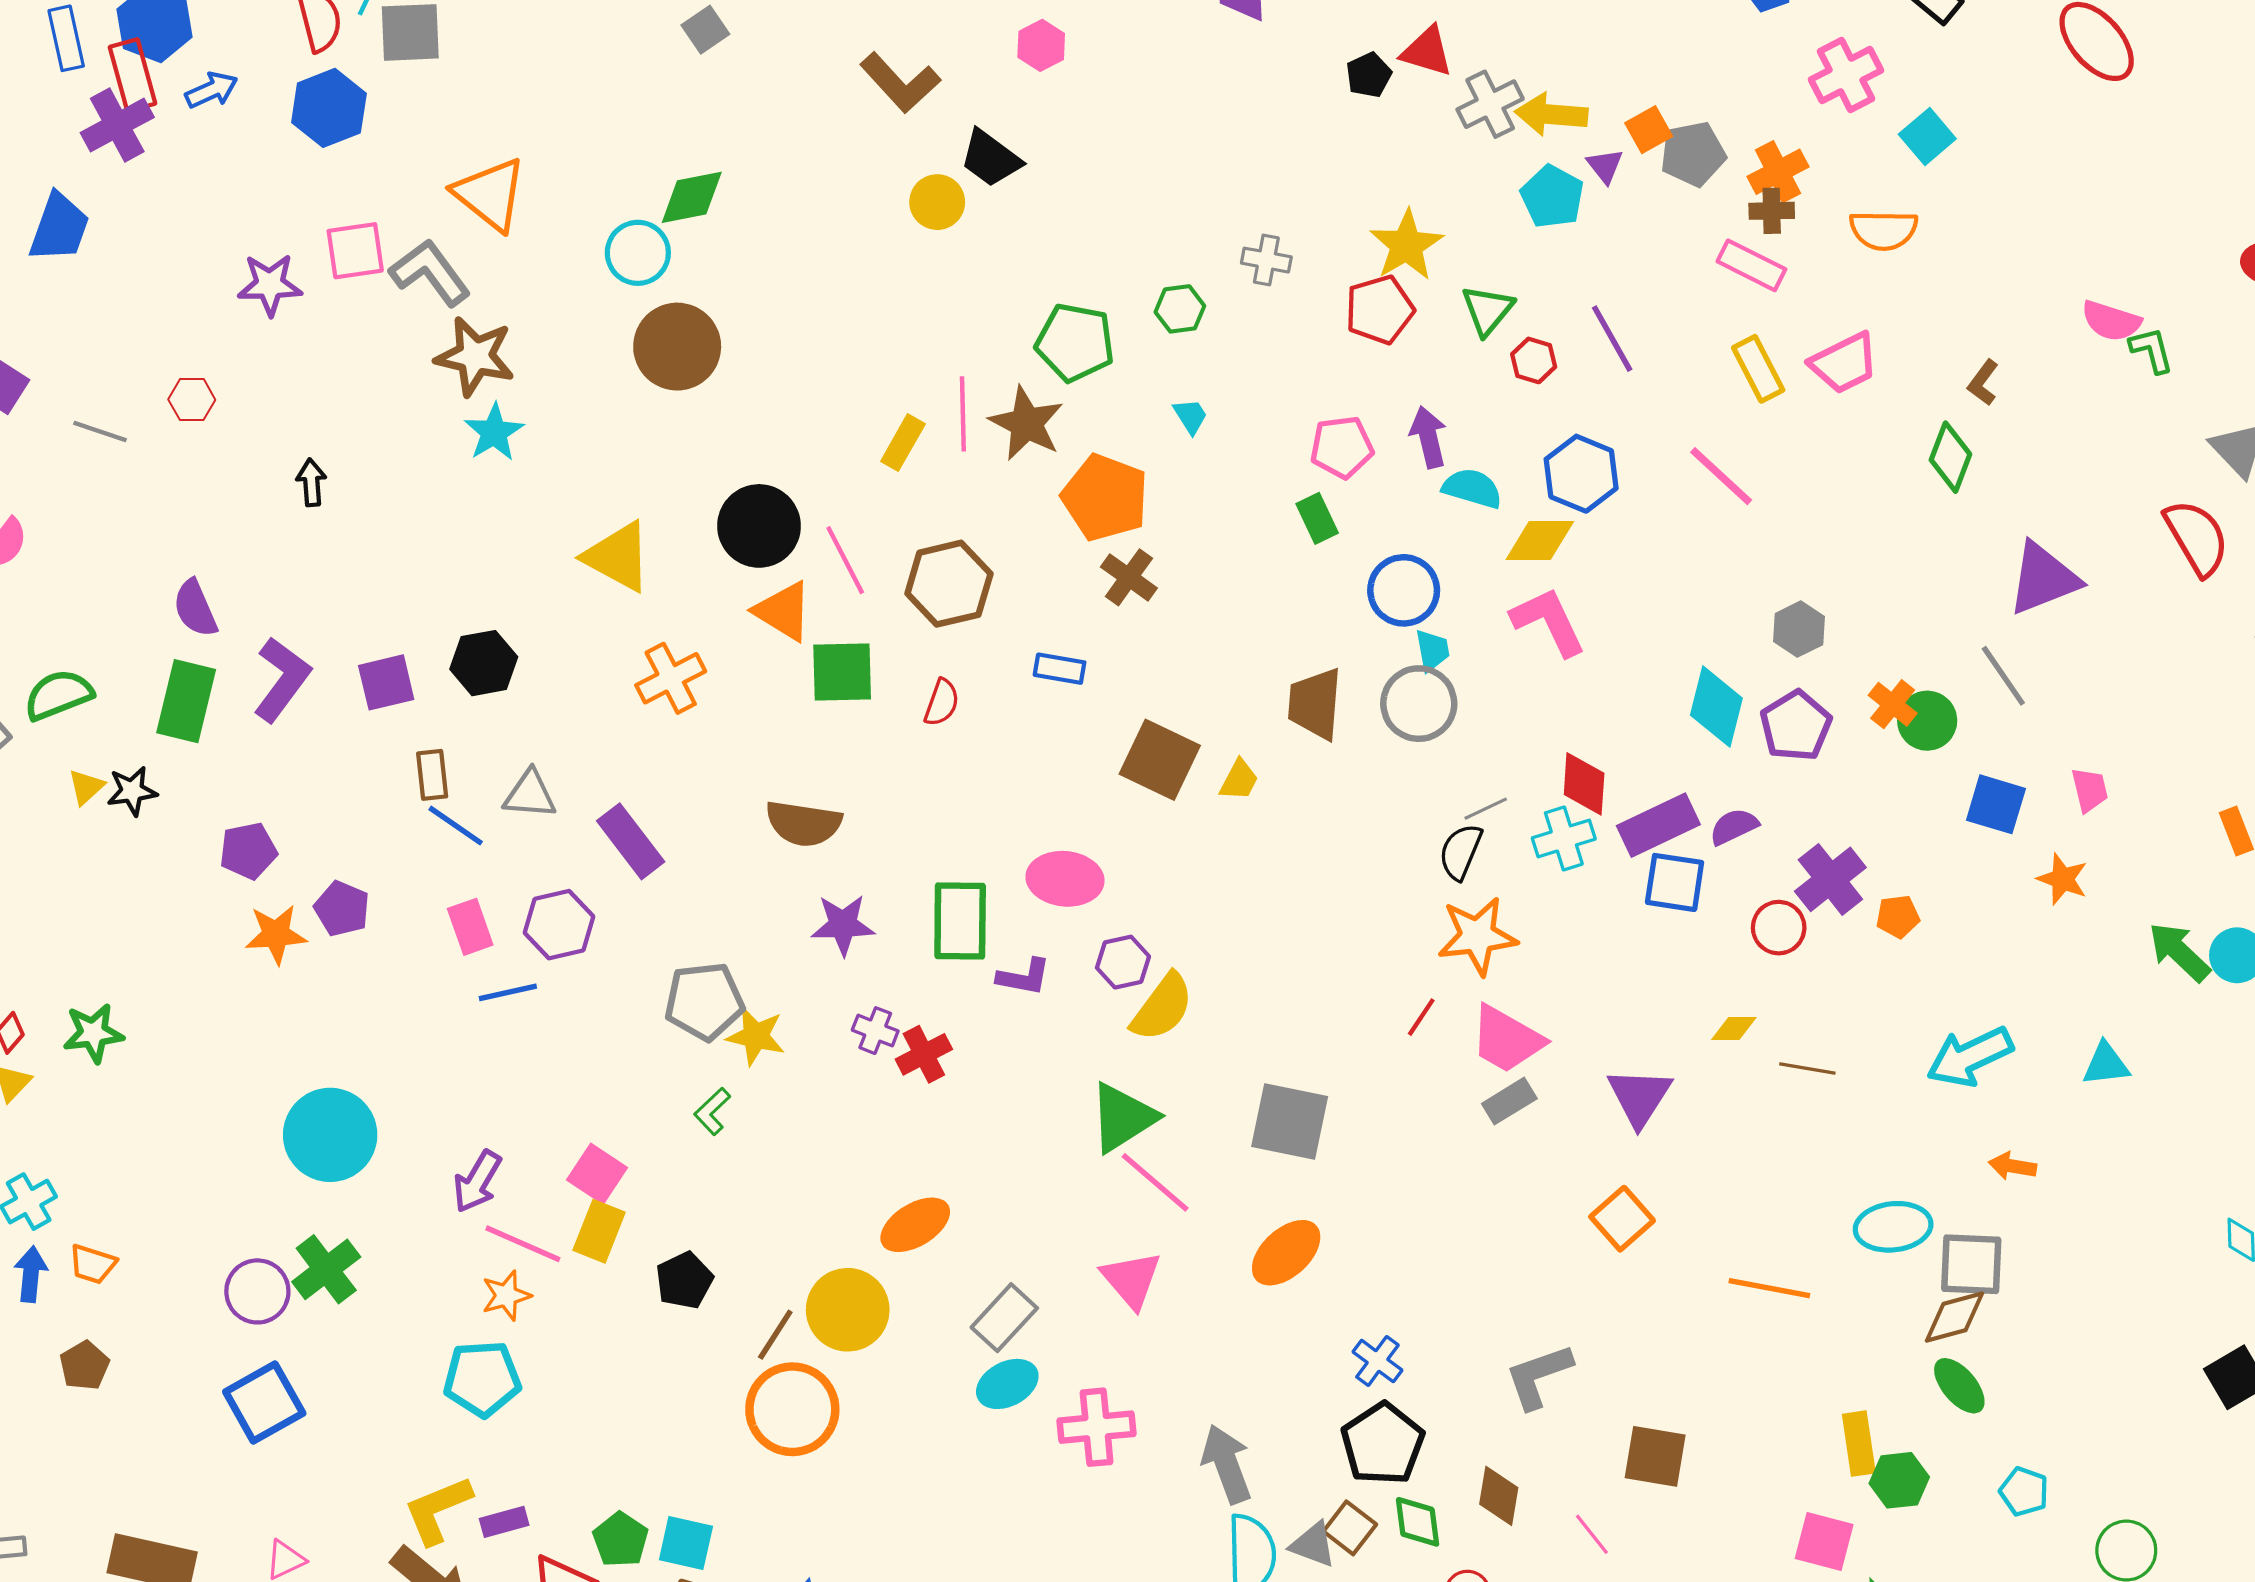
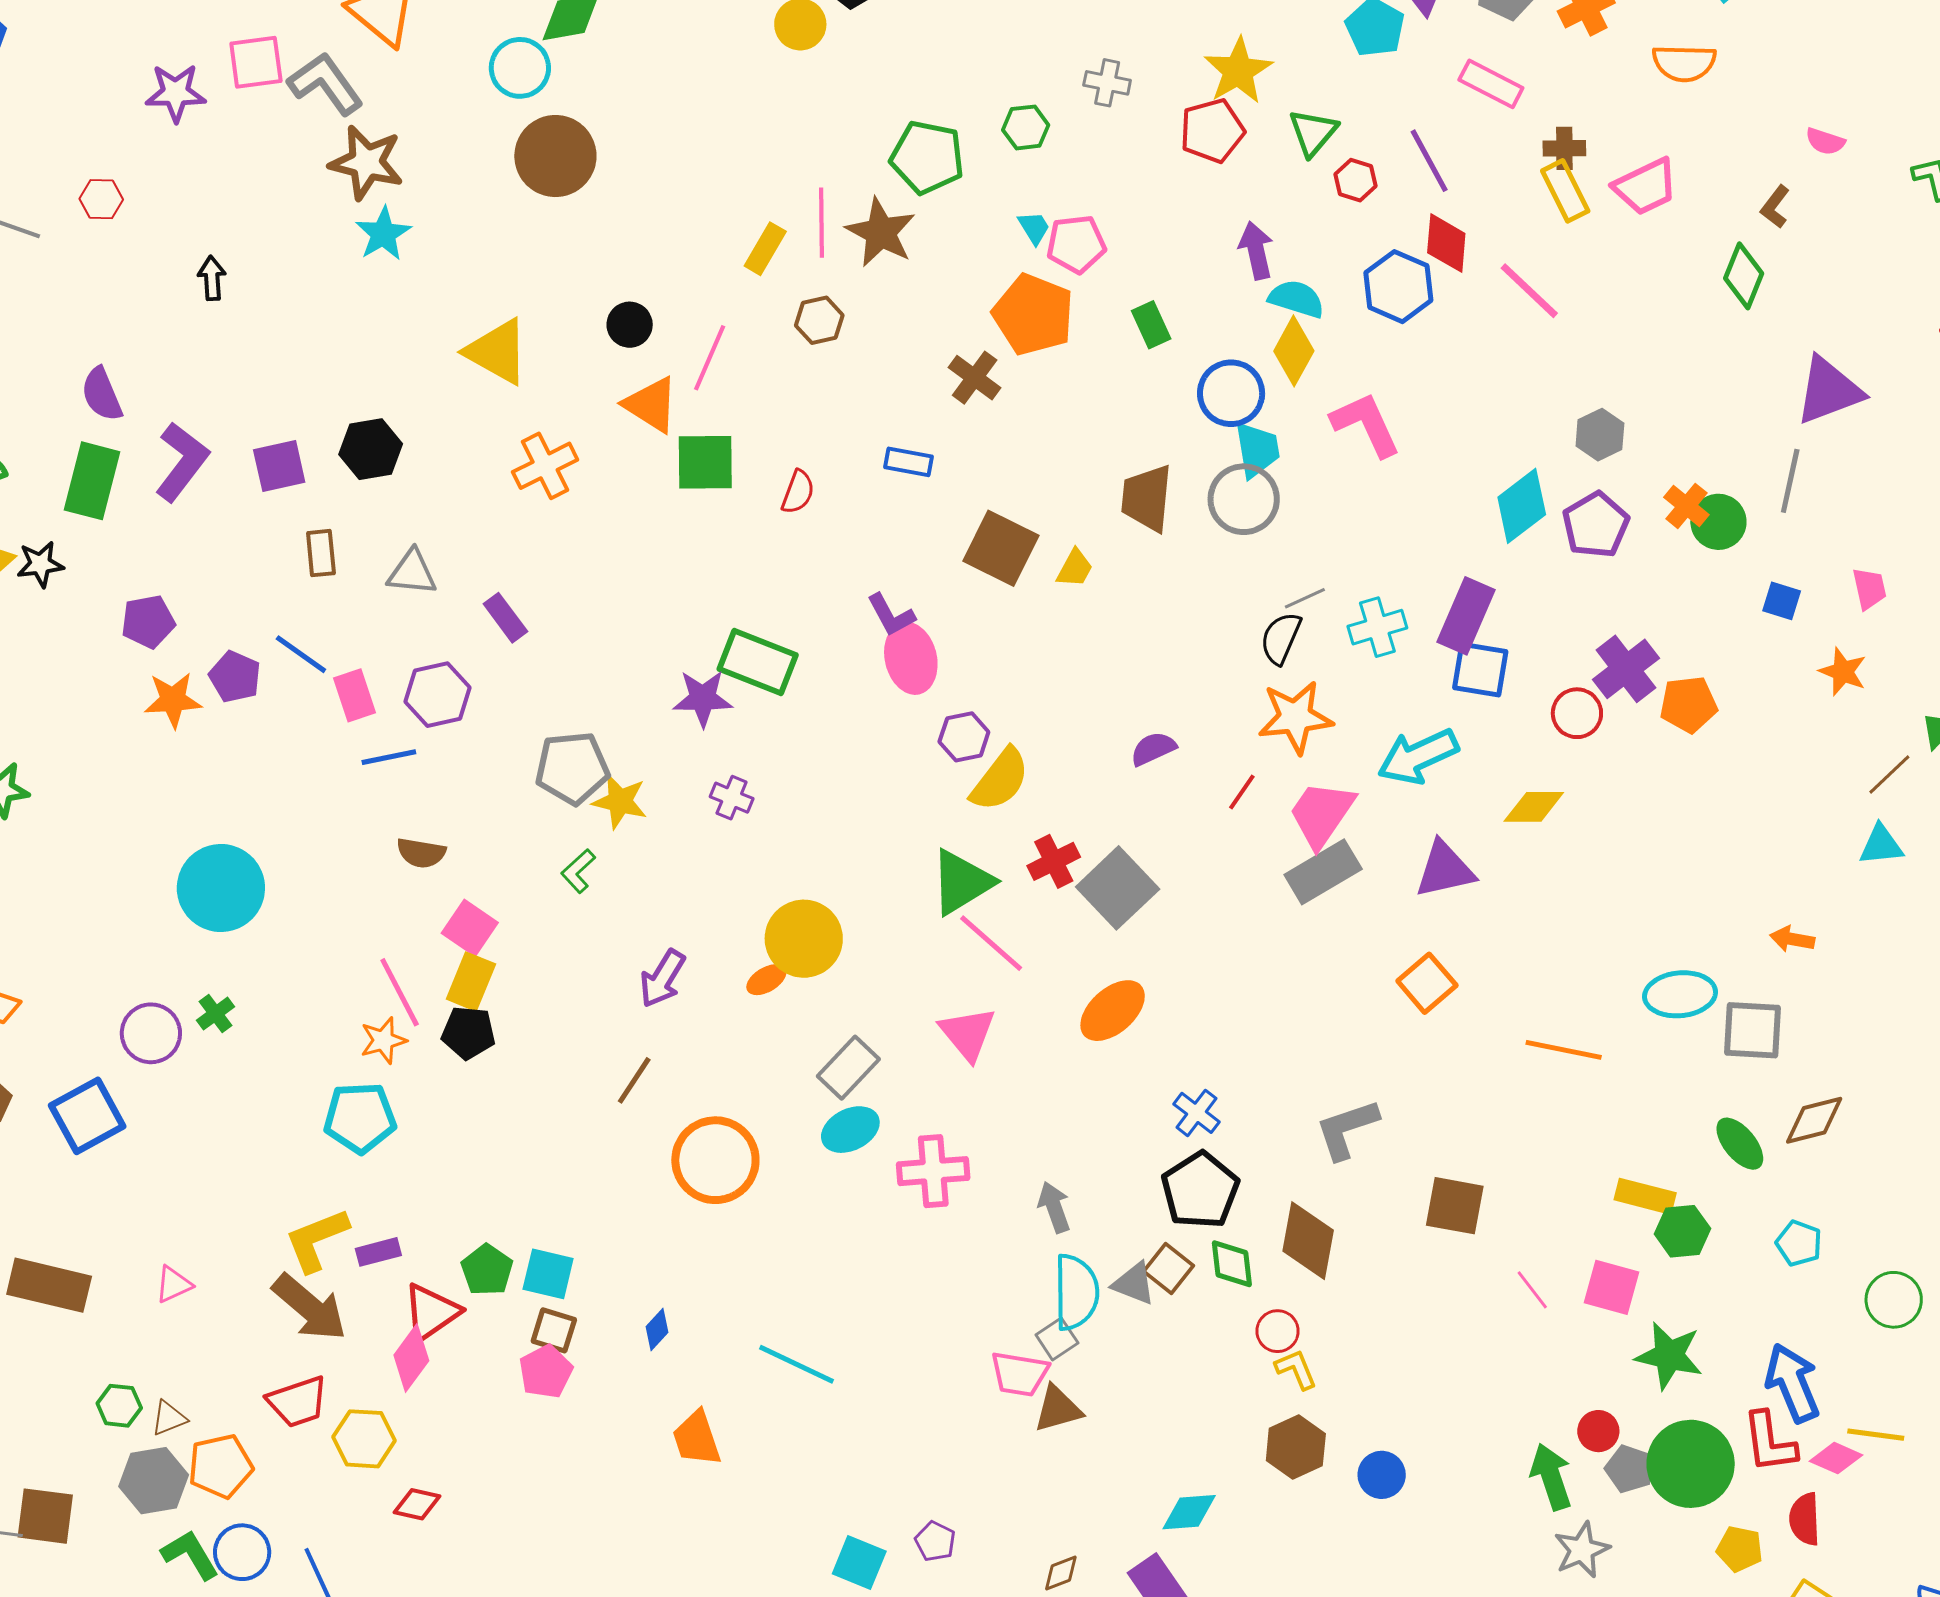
brown cross: (1772, 211) -> (1564, 148), moved
pink rectangle: (1751, 265) -> (1491, 84), moved
pink semicircle: (2111, 321) -> (1825, 141), moved, size x0.7
pink pentagon: (1342, 447) -> (1076, 244), moved
orange pentagon: (1105, 498) -> (1033, 315), moved
black circle: (759, 526) -> (630, 325), size x0.6
yellow diamond: (1540, 541) -> (1294, 351), moved, turned -62
pink line: (845, 560) -> (710, 358), turned 50
brown hexagon: (949, 584) -> (819, 320), moved, size x0.6
cyan trapezoid: (1432, 650) -> (1257, 450), size x1.4
gray line: (2003, 676) -> (1790, 481), turned 46
cyan diamond: (1716, 707) -> (1522, 506), turned 38
red diamond: (1584, 784) -> (1446, 243), moved
blue square: (1996, 804) -> (1782, 601), size x0.7
brown semicircle: (804, 823) -> (421, 853), moved, size x0.7
purple rectangle: (1658, 825) -> (1466, 616), turned -42
blue line: (456, 826) -> (301, 654), moved
purple semicircle: (1734, 827) -> (1153, 749), moved
purple rectangle: (631, 841) -> (505, 618), size x0.7
pink ellipse: (1065, 879) -> (911, 658), turned 70
orange pentagon: (1898, 916) -> (1688, 704), size x1.4
green rectangle: (960, 921) -> (758, 662), moved, turned -70
purple L-shape: (1024, 977) -> (891, 615), moved, turned 50
yellow diamond: (1734, 1029) -> (1534, 807), size x1.4
pink trapezoid: (1507, 1039) -> (1322, 814), turned 94
red cross: (924, 1054) -> (1054, 861), moved
cyan arrow: (1970, 1057) -> (1418, 756), moved
brown line: (1807, 1069) -> (1889, 775), moved, turned -54
purple triangle: (1639, 1097) -> (1445, 870), turned 44
gray rectangle: (1509, 1101) -> (1323, 872), size x1.5
gray square: (1290, 1121) -> (1118, 888), turned 34
purple arrow: (477, 1181) -> (662, 978), moved
orange ellipse: (915, 1225) -> (766, 980), size x0.6
pink line: (523, 1244) -> (400, 992), turned 38
green cross: (326, 1269) -> (215, 1014), size x0.6
black pentagon: (684, 1280) -> (468, 1033), moved, turned 30
yellow circle: (848, 1310) -> (804, 939), moved
brown diamond: (1954, 1317) -> (1814, 1120), moved
blue square: (264, 1402) -> (87, 1116), moved
orange circle: (792, 1409) -> (715, 1160), moved
yellow rectangle: (1859, 1444) -> (1645, 1196), turned -68
gray arrow: (1227, 1464) -> (1054, 1207), size x0.7
brown diamond: (1499, 1496) -> (1308, 1241), size x1.4
pink line: (1592, 1534) -> (1532, 1290), moved

